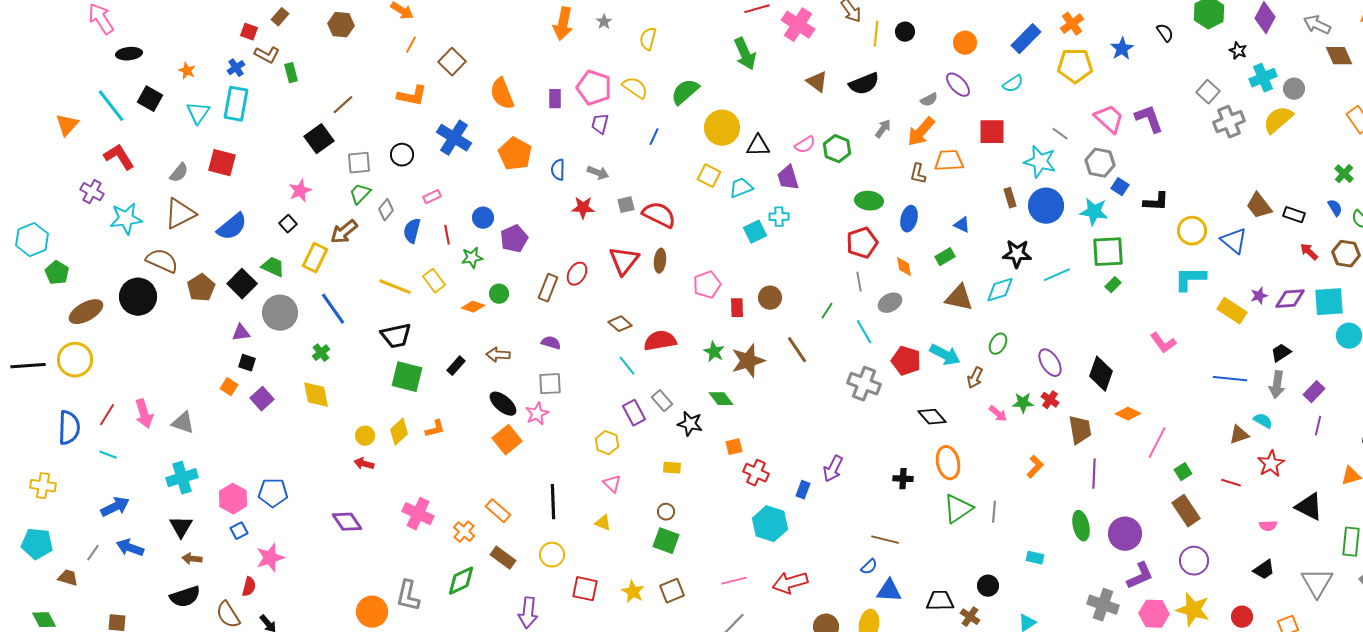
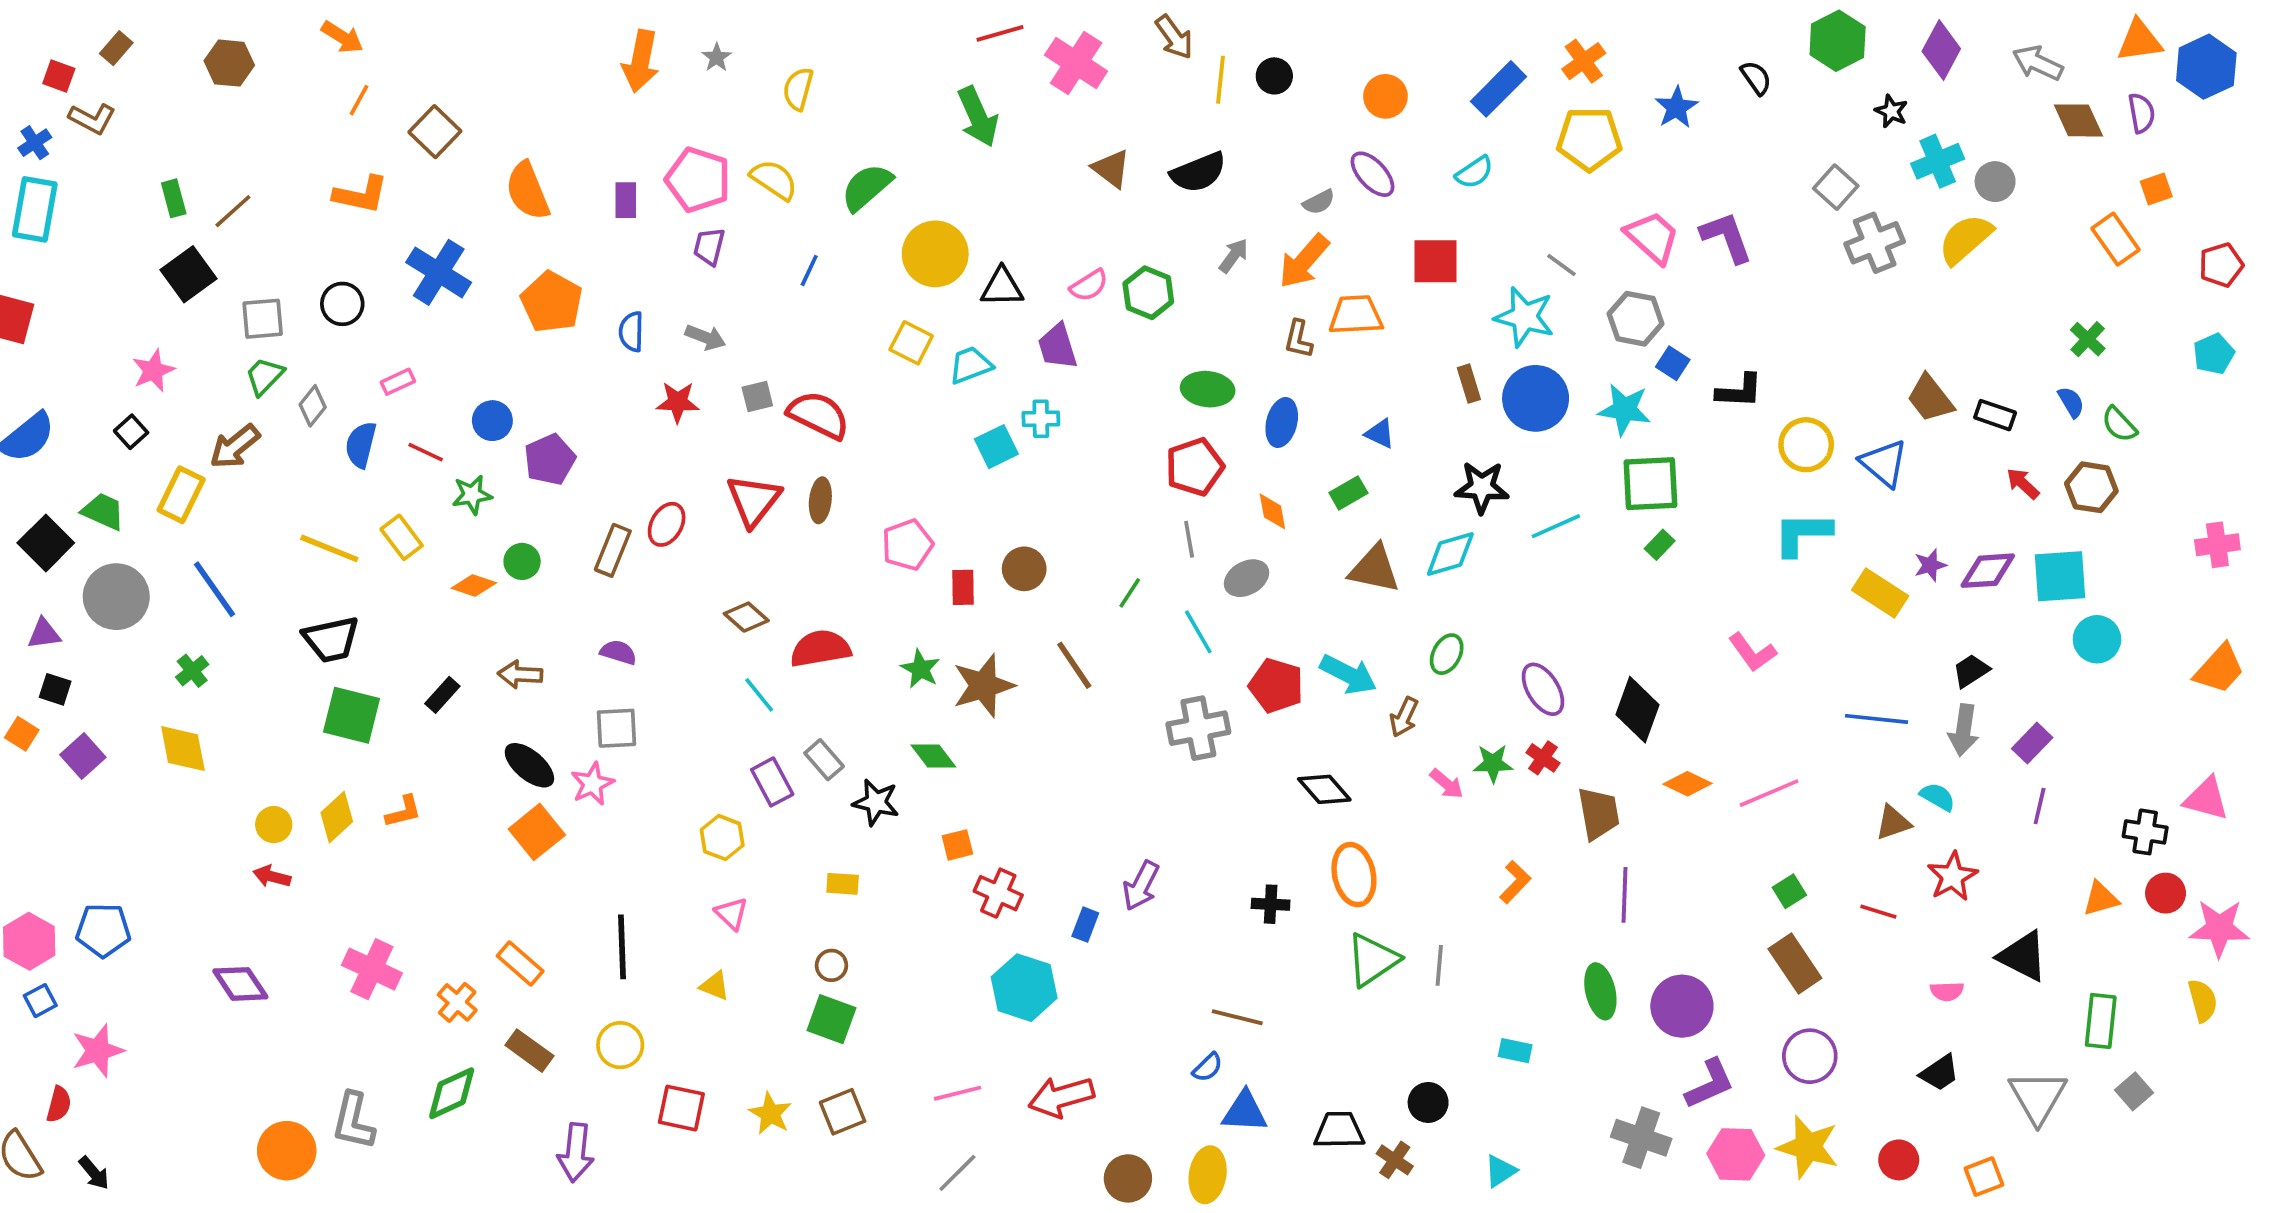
green rectangle: (291, 73) -> (174, 198), moved
red line: (447, 235) -> (426, 452), turned -54
gray cross: (864, 384) -> (1198, 728), turned -32
pink line: (1157, 443) -> (1769, 793), moved, turned 40

